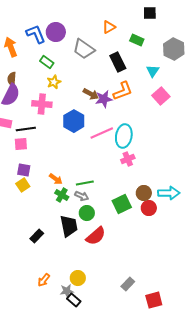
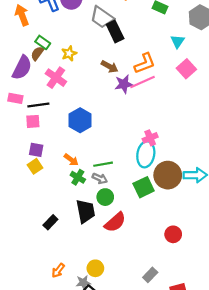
green rectangle: (47, 62) -> (43, 42), moved
black rectangle: (118, 62) -> (115, 32), moved
brown semicircle: (12, 79) -> (37, 53), moved, turned 32
purple star: (104, 99) -> (124, 84), moved
pink cross: (42, 104) -> (56, 78), turned 30
blue hexagon: (74, 121) -> (80, 120), moved
pink line: (102, 133) -> (142, 82), moved
cyan ellipse: (124, 136) -> (146, 154), moved
brown circle: (144, 193) -> (168, 175), size x1.6
red circle: (149, 208) -> (173, 234), moved

